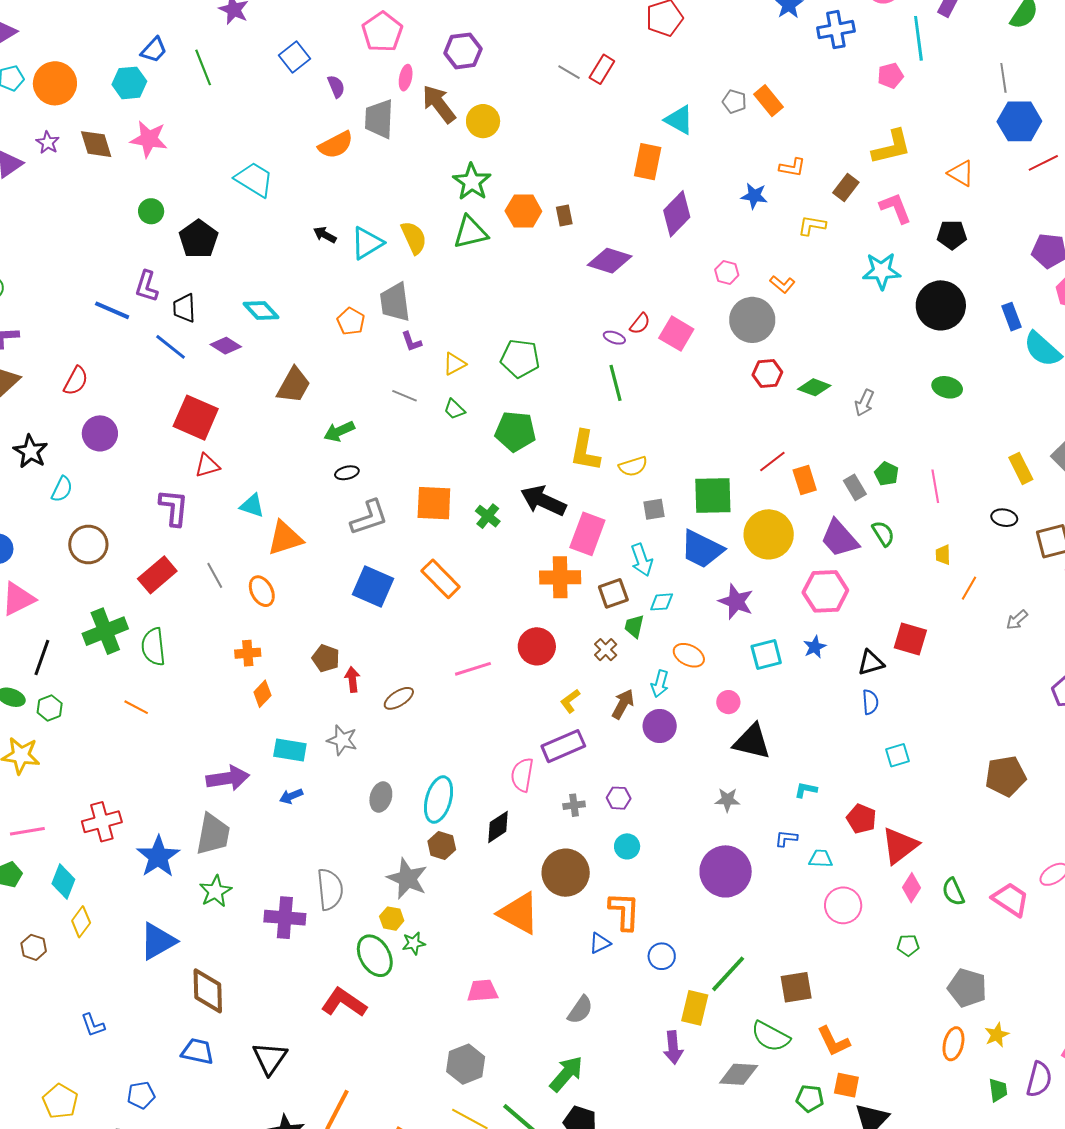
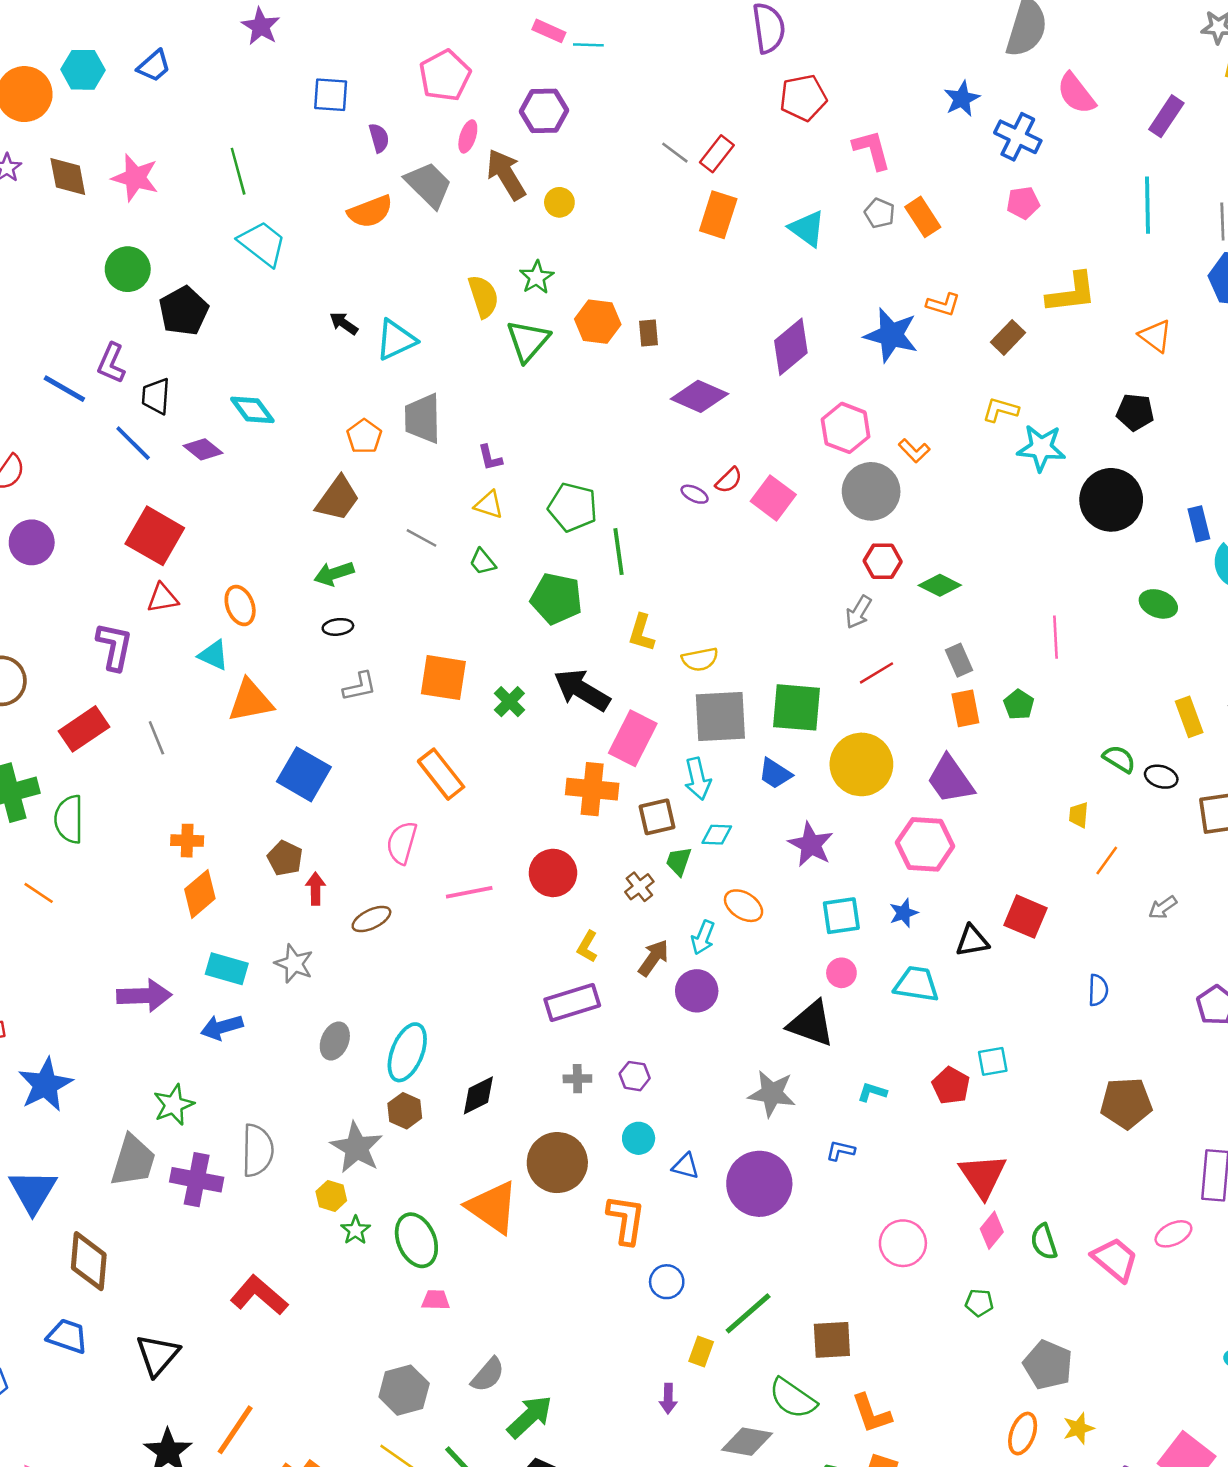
blue cross: (836, 30) -> (1018, 137), turned 30
cyan line: (918, 38) -> (1147, 205), moved
blue square: (295, 57) -> (331, 95), turned 36
green line: (203, 67) -> (238, 171), moved
pink pentagon: (890, 76) -> (1023, 203), moved
cyan hexagon: (129, 83) -> (83, 70), moved
gray trapezoid: (379, 119) -> (429, 185), turned 126
yellow circle: (483, 121) -> (559, 202), size x0.7
orange rectangle: (648, 162) -> (718, 215), moved
green star: (472, 182) -> (537, 277), size x0.7
blue star: (754, 196) -> (891, 335), size x1.6
pink L-shape: (895, 208) -> (872, 150), moved
green circle: (151, 211) -> (128, 269), size x1.4
yellow L-shape: (812, 226) -> (1001, 410), moved
green triangle: (471, 232) -> (528, 341), turned -42
yellow semicircle: (414, 238) -> (483, 296), moved
pink hexagon: (727, 272) -> (846, 428), size x1.6
purple L-shape: (412, 342) -> (490, 458), moved
yellow triangle: (454, 364) -> (489, 505), turned 40
green line: (615, 383) -> (618, 552), moved
brown trapezoid: (294, 385) -> (338, 499), moved
green ellipse: (947, 387) -> (1158, 604), moved
gray arrow: (864, 403) -> (859, 612), moved
yellow L-shape: (585, 451) -> (641, 633), size x0.7
orange rectangle: (805, 480) -> (965, 708), moved
pink line: (935, 486) -> (1056, 637), moved
gray rectangle: (855, 487) -> (959, 660), moved
gray square: (654, 509) -> (720, 716), size x2.0
gray L-shape: (369, 518) -> (360, 687), size x0.7
green semicircle: (883, 533) -> (1119, 759), moved, turned -32
blue trapezoid: (702, 549) -> (775, 774), size x0.6
blue square: (373, 587) -> (304, 774), moved
orange ellipse: (262, 591) -> (240, 606), moved
orange diamond: (262, 694) -> (200, 894), size x1.4
yellow L-shape: (570, 701) -> (587, 947), turned -30
pink circle: (728, 702) -> (841, 973), moved
blue semicircle: (870, 702) -> (1098, 990), moved
pink semicircle: (522, 775) -> (402, 843), moved
blue arrow: (291, 796) -> (222, 1027), size x1.4
gray star: (727, 800) -> (772, 1094), size x1.5
red pentagon: (861, 819) -> (951, 1086), moved
gray trapezoid: (213, 834) -> (133, 1161), moved
red triangle: (900, 846) -> (983, 1176), turned -33
cyan trapezoid: (821, 859) -> (916, 984), moved, size x1.5
green star: (215, 891) -> (174, 1105), moved
blue triangle: (158, 941) -> (33, 1191), turned -36
green star: (414, 943) -> (355, 1230), turned -30
blue triangle: (600, 943) -> (686, 1166), moved, turned 35
green ellipse: (375, 956) -> (416, 1240), moved
pink trapezoid: (482, 991) -> (436, 1300), size x0.7
yellow rectangle: (695, 1008) -> (701, 1352), size x0.7
gray semicircle: (580, 1010) -> (488, 1375), moved
purple arrow: (673, 1048) -> (668, 1399), size x0.7

